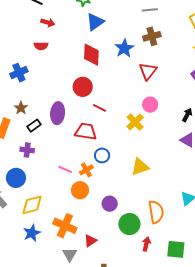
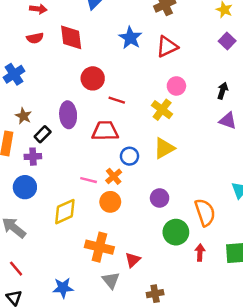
blue star: (124, 48) -> (130, 38), moved
red diamond: (91, 55) -> (71, 37), moved
red triangle: (148, 71) -> (167, 47), turned 36
purple cross: (27, 150) -> (33, 157), moved
yellow triangle: (140, 167) -> (164, 148), moved
blue circle: (16, 178) -> (25, 187), moved
purple circle: (110, 204) -> (160, 198), moved
yellow diamond: (32, 205) -> (65, 212), moved
blue star: (32, 233) -> (63, 288), moved, turned 30

